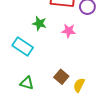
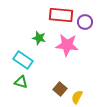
pink star: (69, 31) -> (67, 45), size x1.6
green triangle: (27, 83) -> (21, 82), moved

